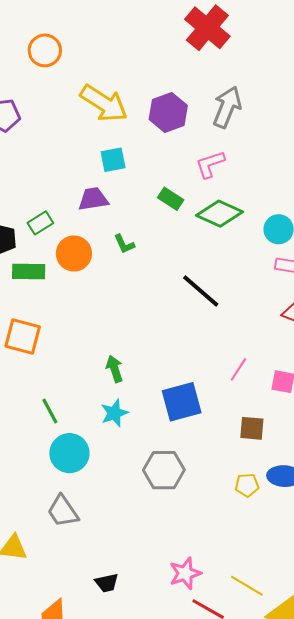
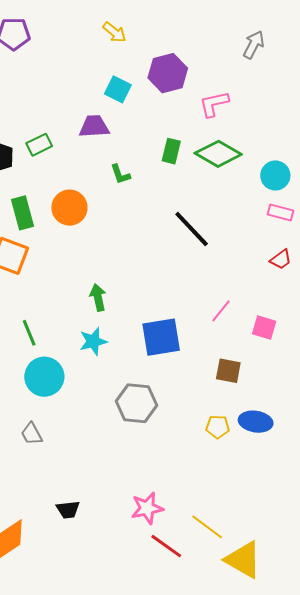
yellow arrow: (104, 103) -> (115, 32), size x0.5
gray arrow: (227, 107) -> (254, 45), moved, size x0.7
purple hexagon: (168, 112) -> (168, 73), moved
cyan square: (113, 160) -> (118, 89), turned 32
green rectangle: (171, 199) -> (171, 151), moved, turned 65
orange circle: (74, 253) -> (69, 208), moved
green rectangle: (29, 271) -> (23, 213), moved, turned 68
gray trapezoid: (63, 511) -> (32, 434), size x0.7

